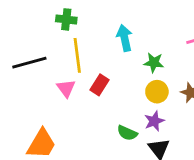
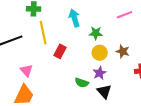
pink triangle: (66, 88) -> (26, 70), moved

